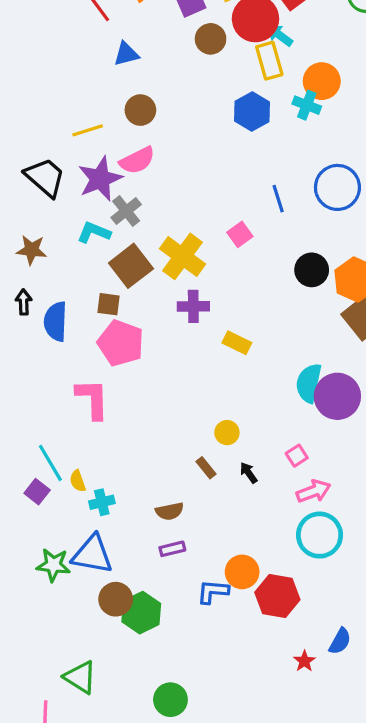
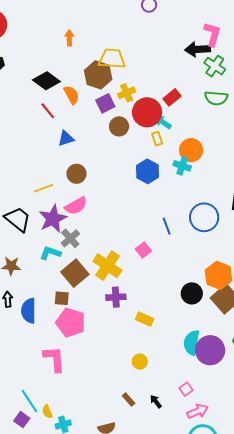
yellow rectangle: (269, 61) -> (157, 139), size x0.6
black circle: (312, 270) -> (192, 293), moved
yellow circle: (227, 433) -> (140, 362), moved

